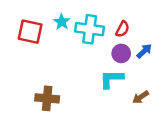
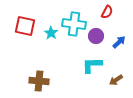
cyan star: (62, 22) -> (51, 33), moved
red semicircle: (122, 29) -> (107, 12), moved
purple circle: (121, 53) -> (96, 36), moved

